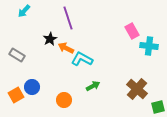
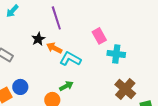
pink rectangle: (132, 31) -> (99, 36), moved
cyan cross: (149, 46) -> (116, 54), moved
green arrow: (93, 86) -> (66, 86), moved

